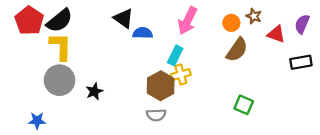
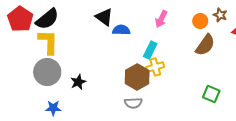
pink arrow: (188, 21) -> (161, 19), size x0.7
blue star: (37, 121) -> (53, 108), moved

